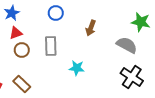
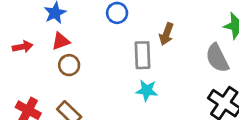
gray semicircle: (127, 45) -> (217, 58), turned -145
gray rectangle: (51, 46) -> (142, 55), moved

